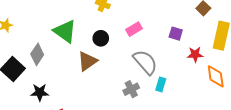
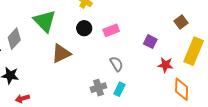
black circle: (101, 38) -> (84, 28), moved
gray semicircle: (145, 62) -> (116, 64), size x0.6
cyan rectangle: (161, 84) -> (119, 89), moved

